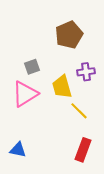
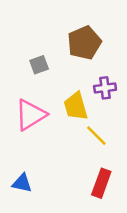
gray square: (32, 67) -> (39, 65), moved

